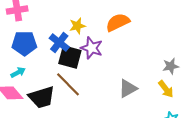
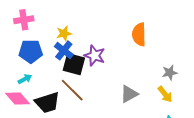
orange semicircle: (118, 22) -> (139, 34), moved, turned -65
yellow star: (77, 26) -> (64, 33), moved

